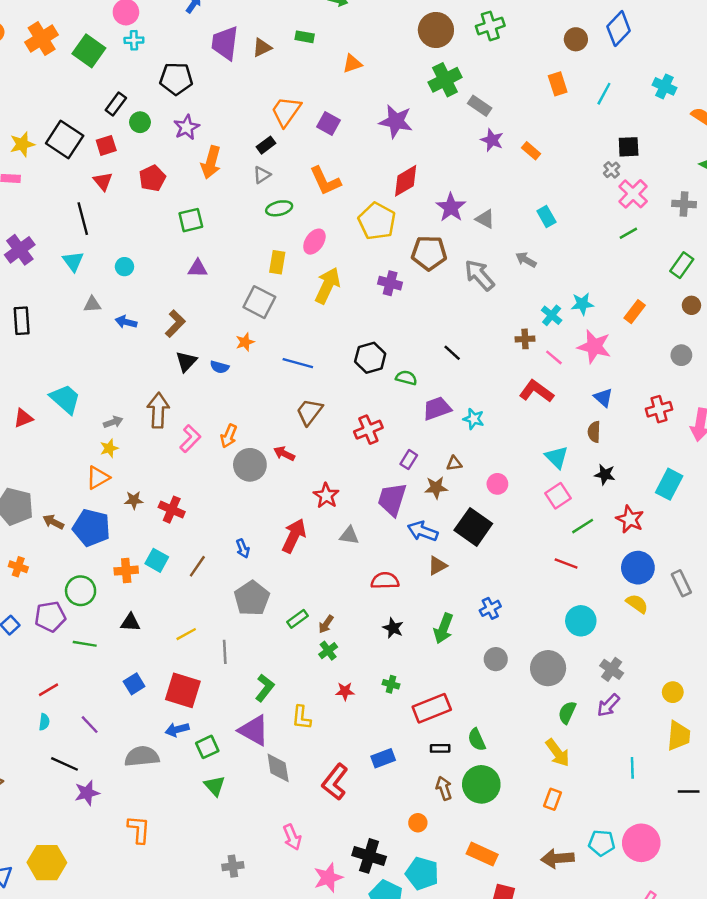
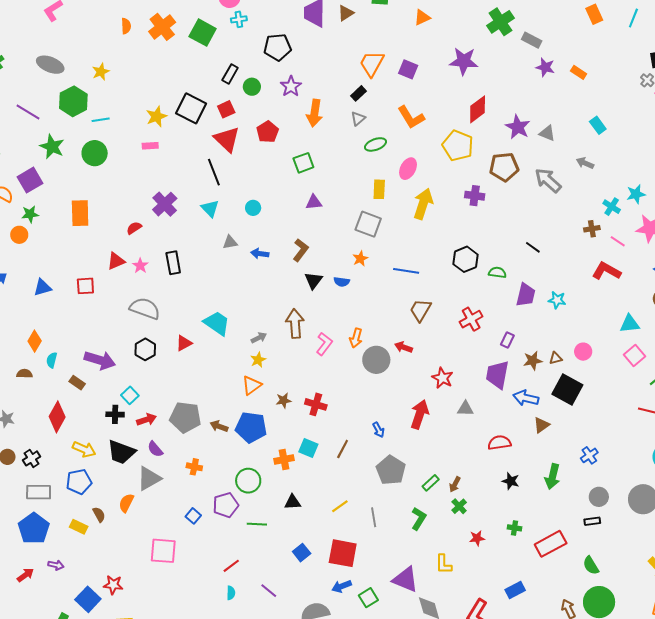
red triangle: (103, 181) -> (227, 139), size x1.6
purple trapezoid: (437, 408) -> (526, 295), turned 130
cyan triangle: (557, 457) -> (630, 324), turned -45
brown triangle: (454, 463) -> (556, 358), moved
green L-shape: (265, 688) -> (419, 519), moved
black rectangle: (440, 748) -> (592, 521), moved

